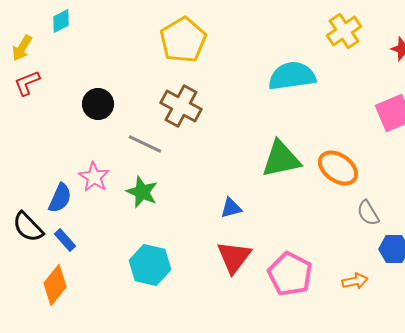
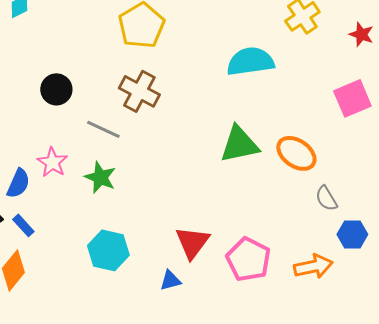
blue triangle: (231, 208) -> (170, 280), moved
orange arrow: (355, 281) -> (313, 266), size x1.5

